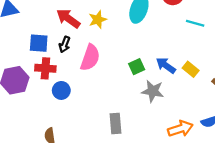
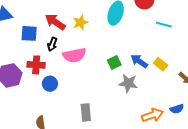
blue square: (39, 43) -> (29, 33), moved
pink semicircle: (90, 58) -> (74, 55), turned 60
gray rectangle: (116, 123) -> (86, 112), moved

